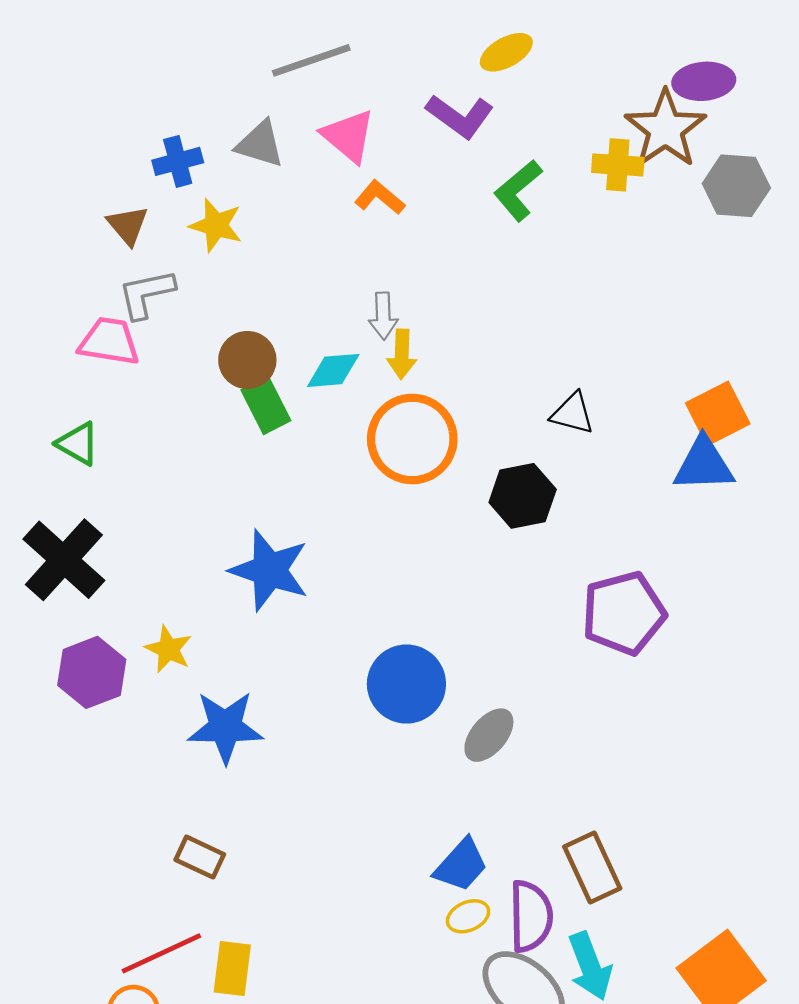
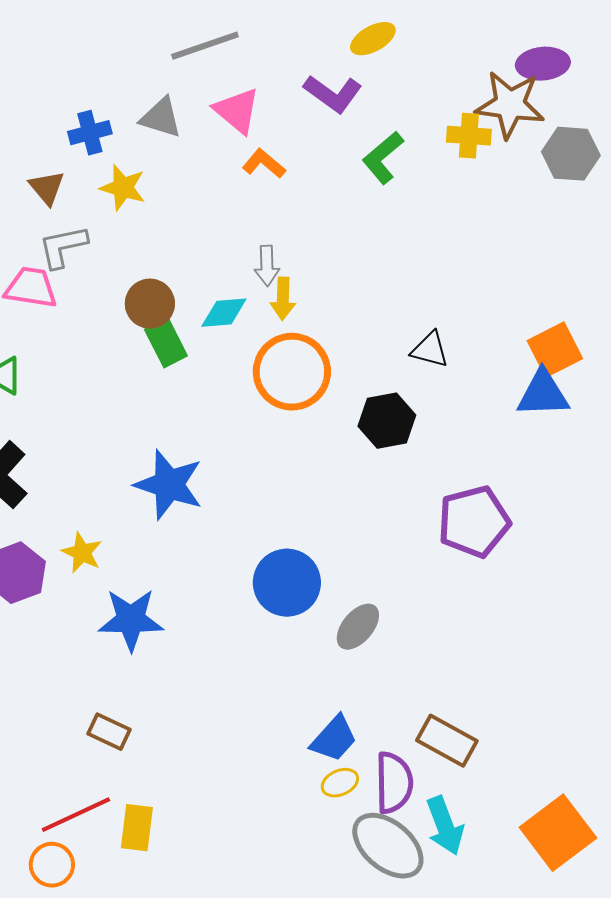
brown star: (665, 129) -> (510, 105), turned -30
brown rectangle: (592, 867) -> (447, 741), turned -36

